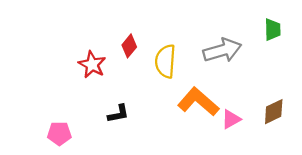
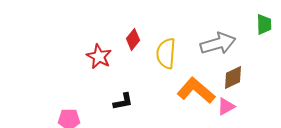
brown diamond: (274, 112) -> (233, 77), moved

